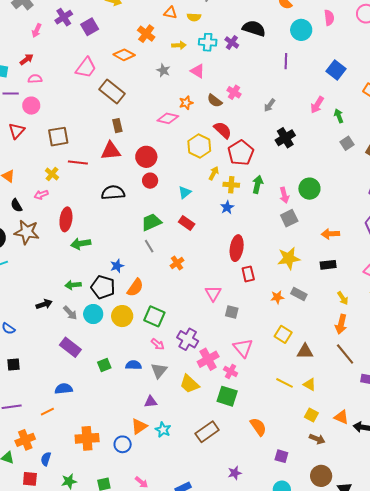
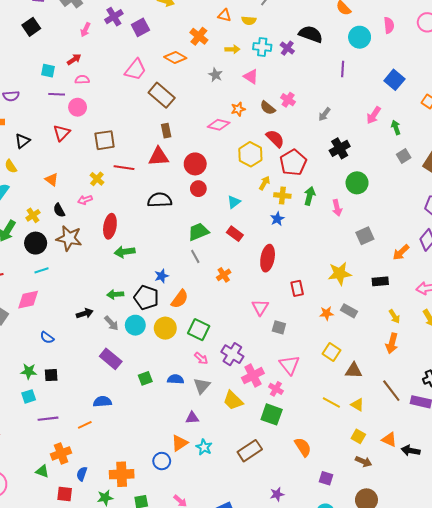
green circle: (309, 189) -> (357, 183), moved
gray square: (289, 218) -> (365, 236), moved
orange arrow: (330, 234) -> (401, 252), moved, turned -42
red ellipse: (237, 248) -> (268, 258), moved
brown line: (345, 354) -> (391, 391), moved
orange cross: (87, 438) -> (122, 474), moved

